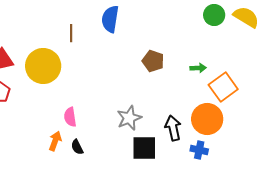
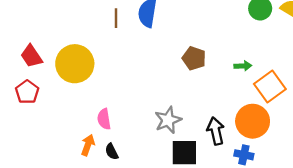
brown line: (71, 33) -> (116, 18), moved

